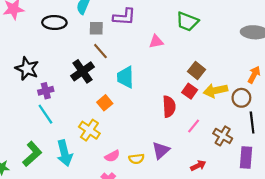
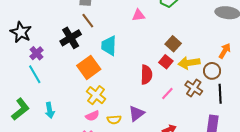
purple cross: (46, 91) -> (36, 53), turned -32
orange square: (105, 103) -> (89, 67), size x1.6
yellow cross: (89, 130) -> (96, 95), moved
brown cross: (223, 136) -> (194, 88), moved
cyan arrow: (65, 153) -> (50, 110), size x0.7

